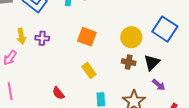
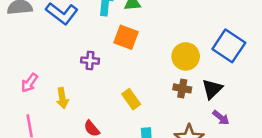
yellow arrow: (21, 36) -> (62, 98), moved
orange square: (87, 37) -> (126, 37), moved
purple cross: (42, 38) -> (90, 61), moved

